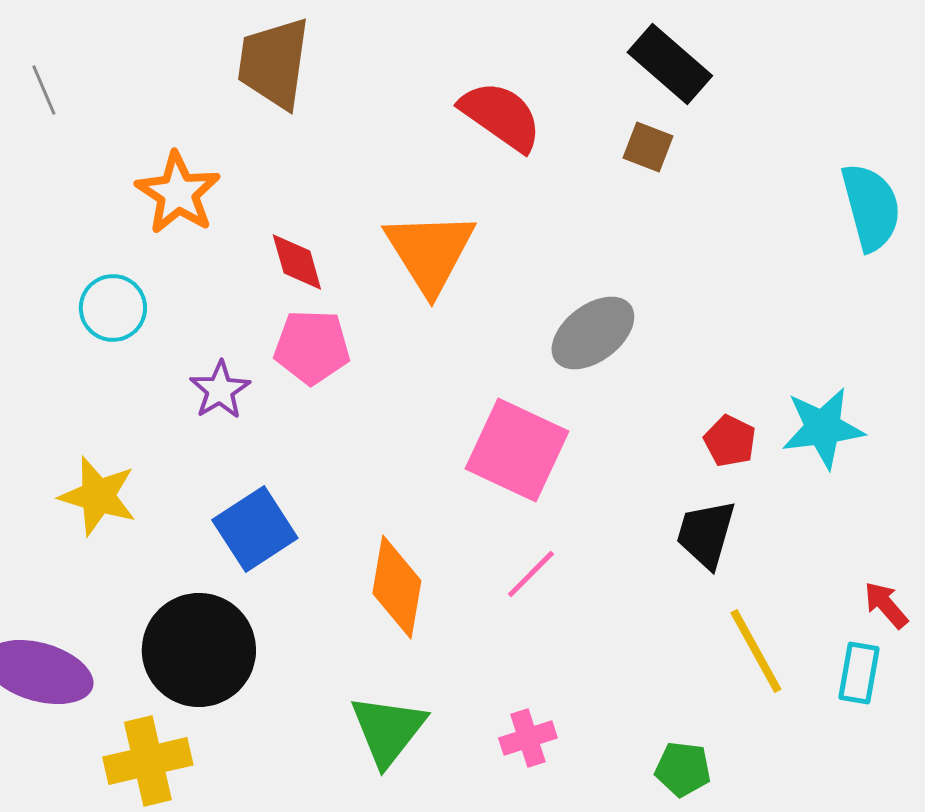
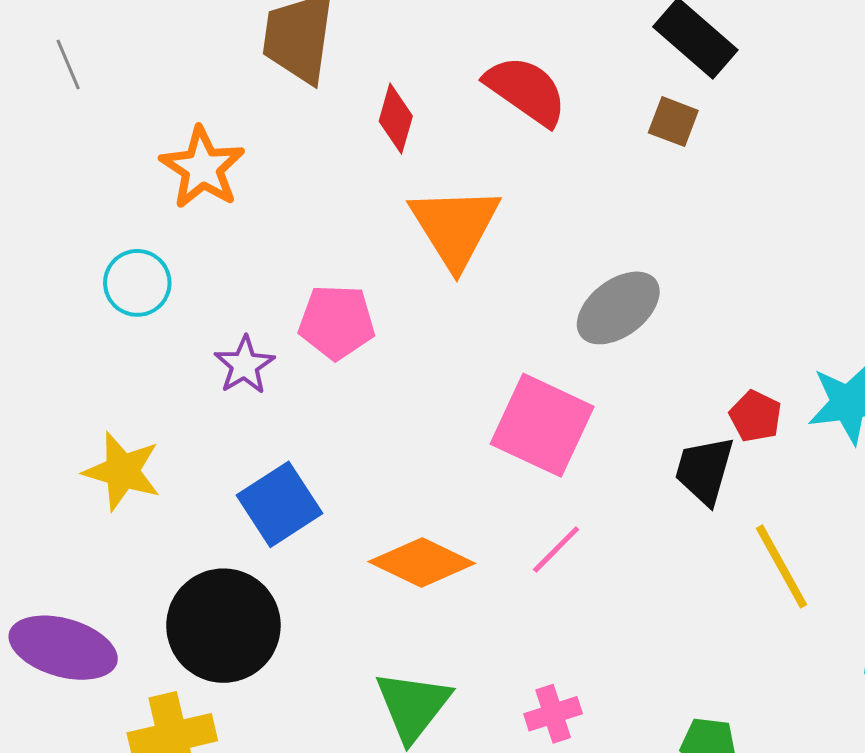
red diamond: (297, 262) -> (396, 119), moved, turned 32
black trapezoid: (706, 534) -> (704, 470), moved
orange diamond: (397, 587) -> (422, 562), turned -74
yellow line: (756, 651) -> (782, 566), moved

